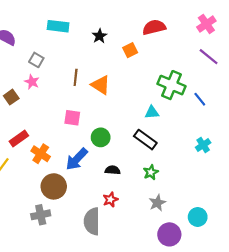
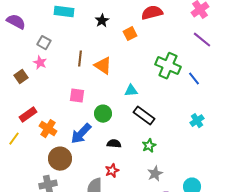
cyan triangle: (152, 112) -> (131, 91), moved

